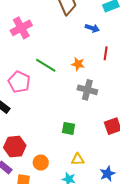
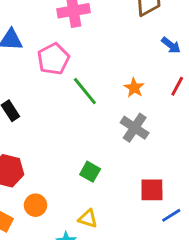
green line: (46, 65) -> (85, 91), moved
pink pentagon: (19, 82) -> (53, 59), moved

